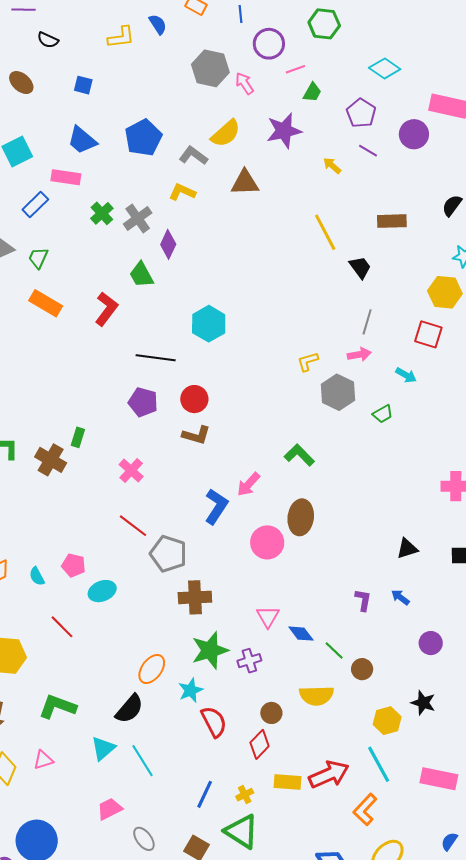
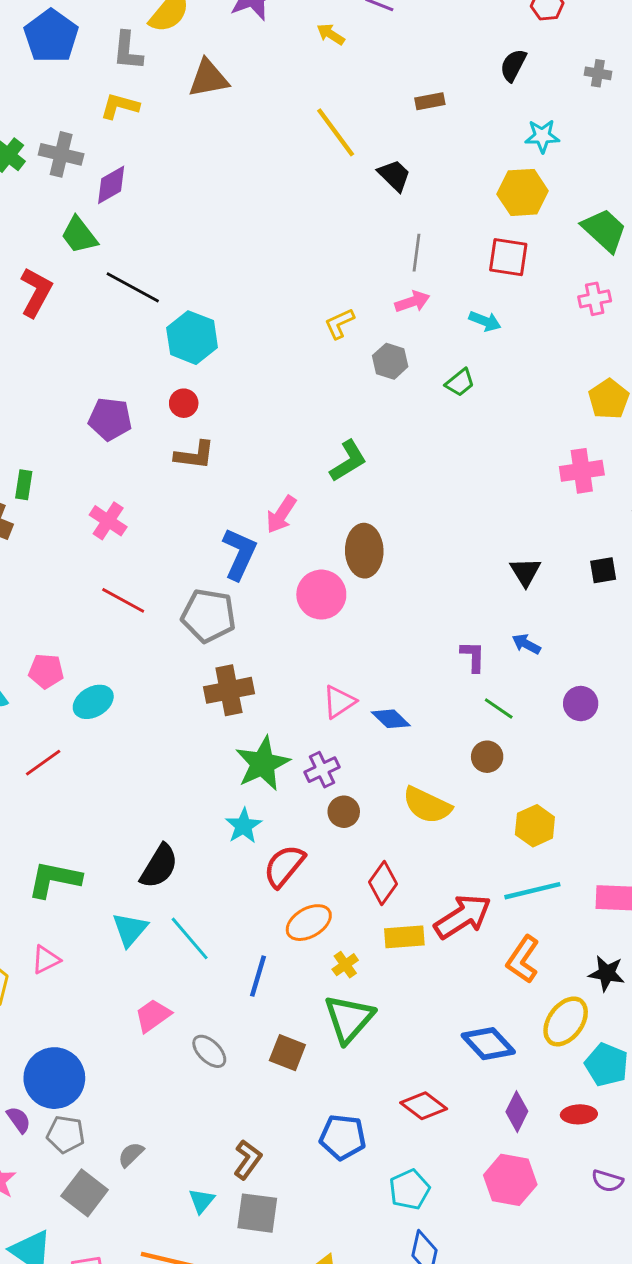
gray L-shape: (193, 156) -> (128, 51), turned -112
gray cross: (138, 218) -> (61, 154), turned -32
brown rectangle: (392, 221) -> (430, 101), size x0.7
purple diamond: (168, 244) -> (111, 185), turned 44
cyan hexagon: (209, 324) -> (192, 338), moved
black line: (156, 358) -> (133, 287), moved, turned 30
gray hexagon: (338, 392) -> (390, 361), size x0.7
red circle: (194, 399) -> (184, 403), size x0.7
green L-shape: (299, 455) -> (348, 461), turned 112
black triangle: (407, 549) -> (525, 572), turned -35
gray pentagon: (168, 554) -> (209, 616), moved
pink triangle: (268, 617) -> (339, 702), turned 35
red line: (62, 627) -> (43, 763), turned -72
green line: (334, 650) -> (499, 708), moved
orange ellipse: (152, 669) -> (309, 923), moved, turned 32
yellow semicircle: (316, 696) -> (427, 805), turned 36
black star: (423, 703) -> (607, 973), moved
brown circle: (271, 713) -> (344, 812), moved
red semicircle: (214, 722) -> (284, 866), turned -104
red diamond: (260, 744) -> (383, 883), moved
cyan line: (379, 764) -> (532, 891), turned -66
blue line: (205, 794) -> (258, 976), moved
green triangle: (242, 831) -> (349, 1019), turned 48

